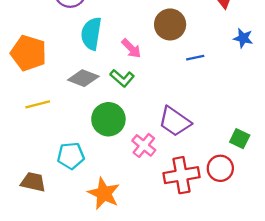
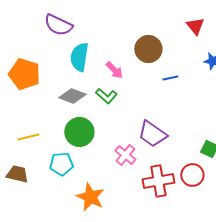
yellow line: (38, 104) -> (28, 137), moved
green circle: (108, 119) -> (79, 132), moved
brown trapezoid: (33, 182) -> (17, 174), moved

